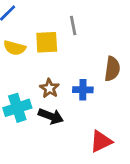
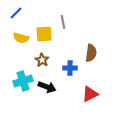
brown star: (49, 88) -> (42, 60), moved
red triangle: (101, 141) -> (90, 94), moved

